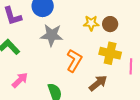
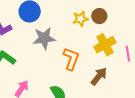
yellow cross: (110, 53) -> (105, 45), turned -30

